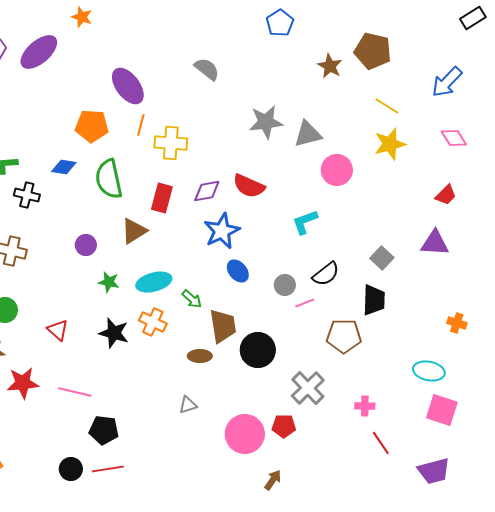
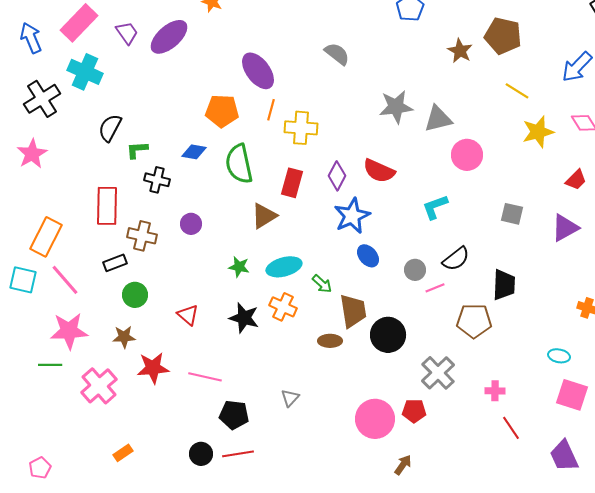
yellow star: (390, 144) -> (538, 132), moved
purple diamond: (207, 191) -> (337, 176), turned -52
purple triangle: (435, 243) -> (565, 228), turned -32
purple circle: (86, 245) -> (191, 224), moved
gray square: (382, 258) -> (512, 214), moved, turned -30
cyan ellipse: (429, 371) -> (559, 356), size x0.7
gray triangle: (188, 405) -> (290, 398), moved, turned -30
purple trapezoid: (434, 471) -> (564, 456), turned 80

